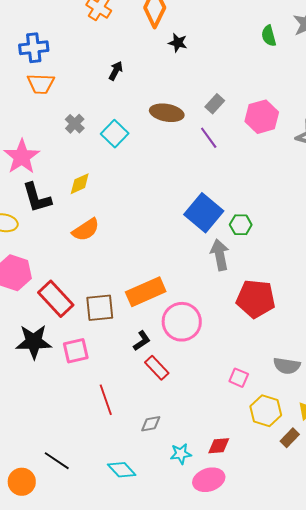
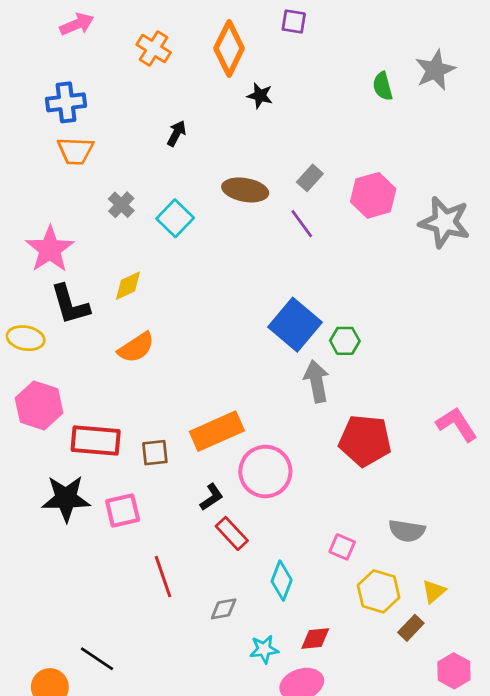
red rectangle: (56, 299) -> (96, 441), turned -42
brown square: (100, 308) -> (155, 453), size x0.7
cyan diamond: (122, 470) -> (282, 581), moved, turned 64

